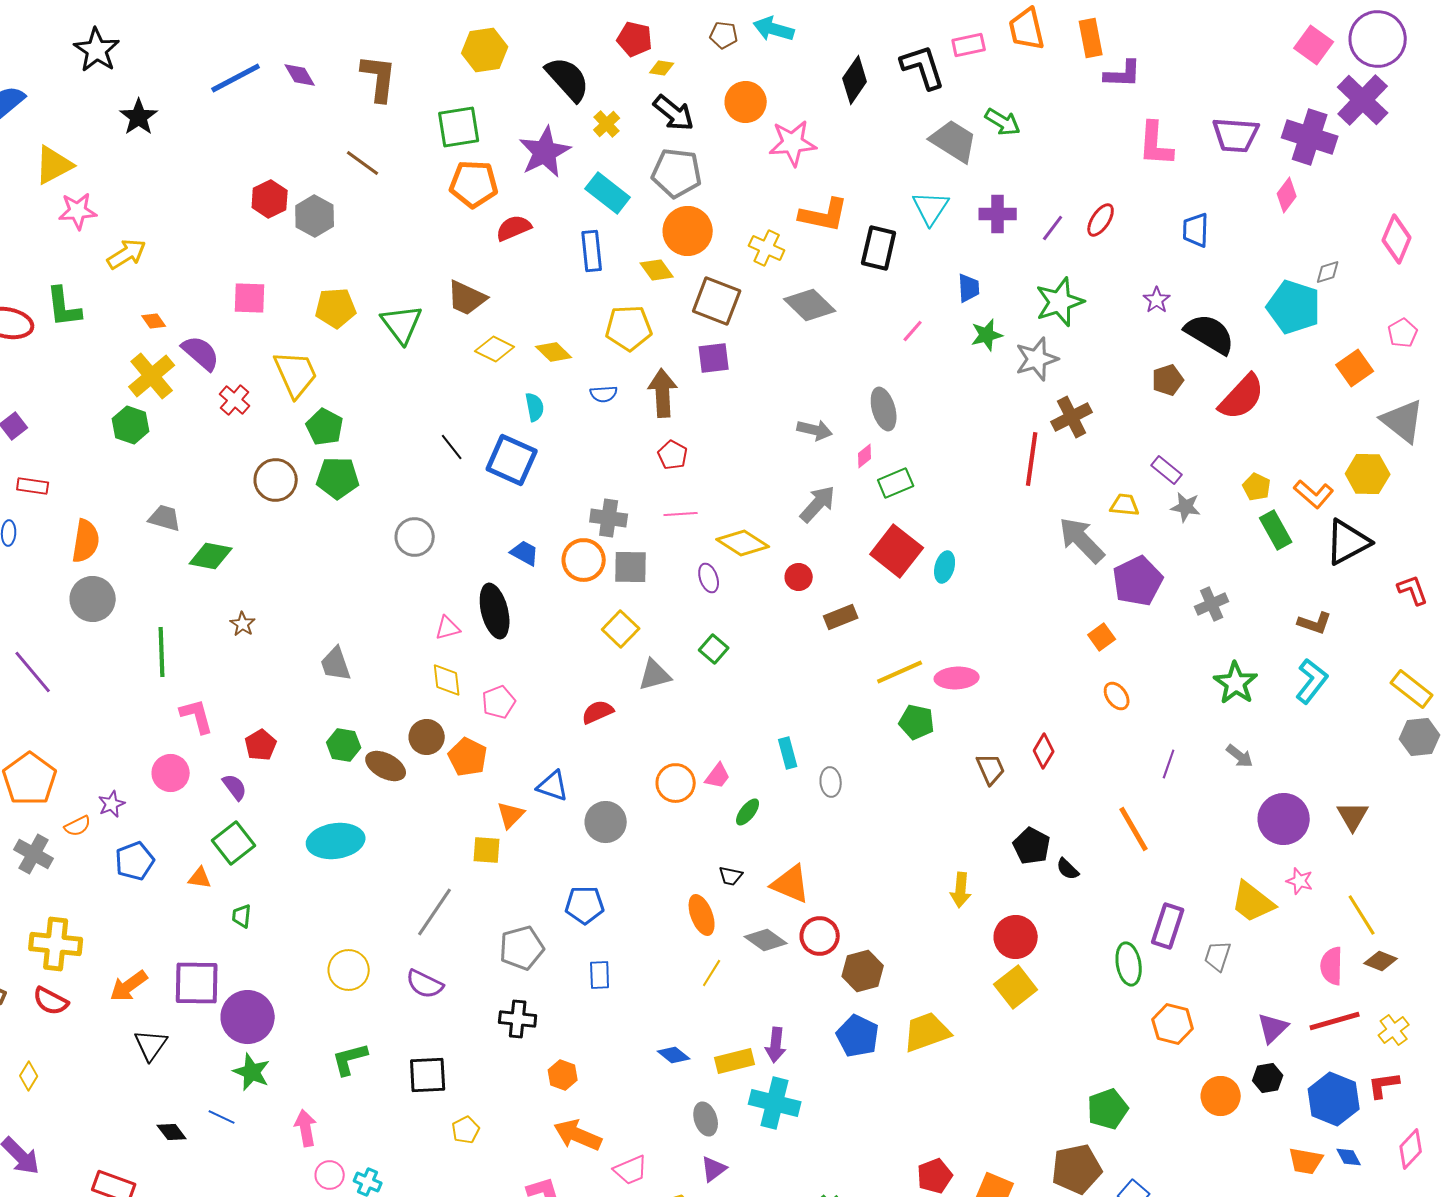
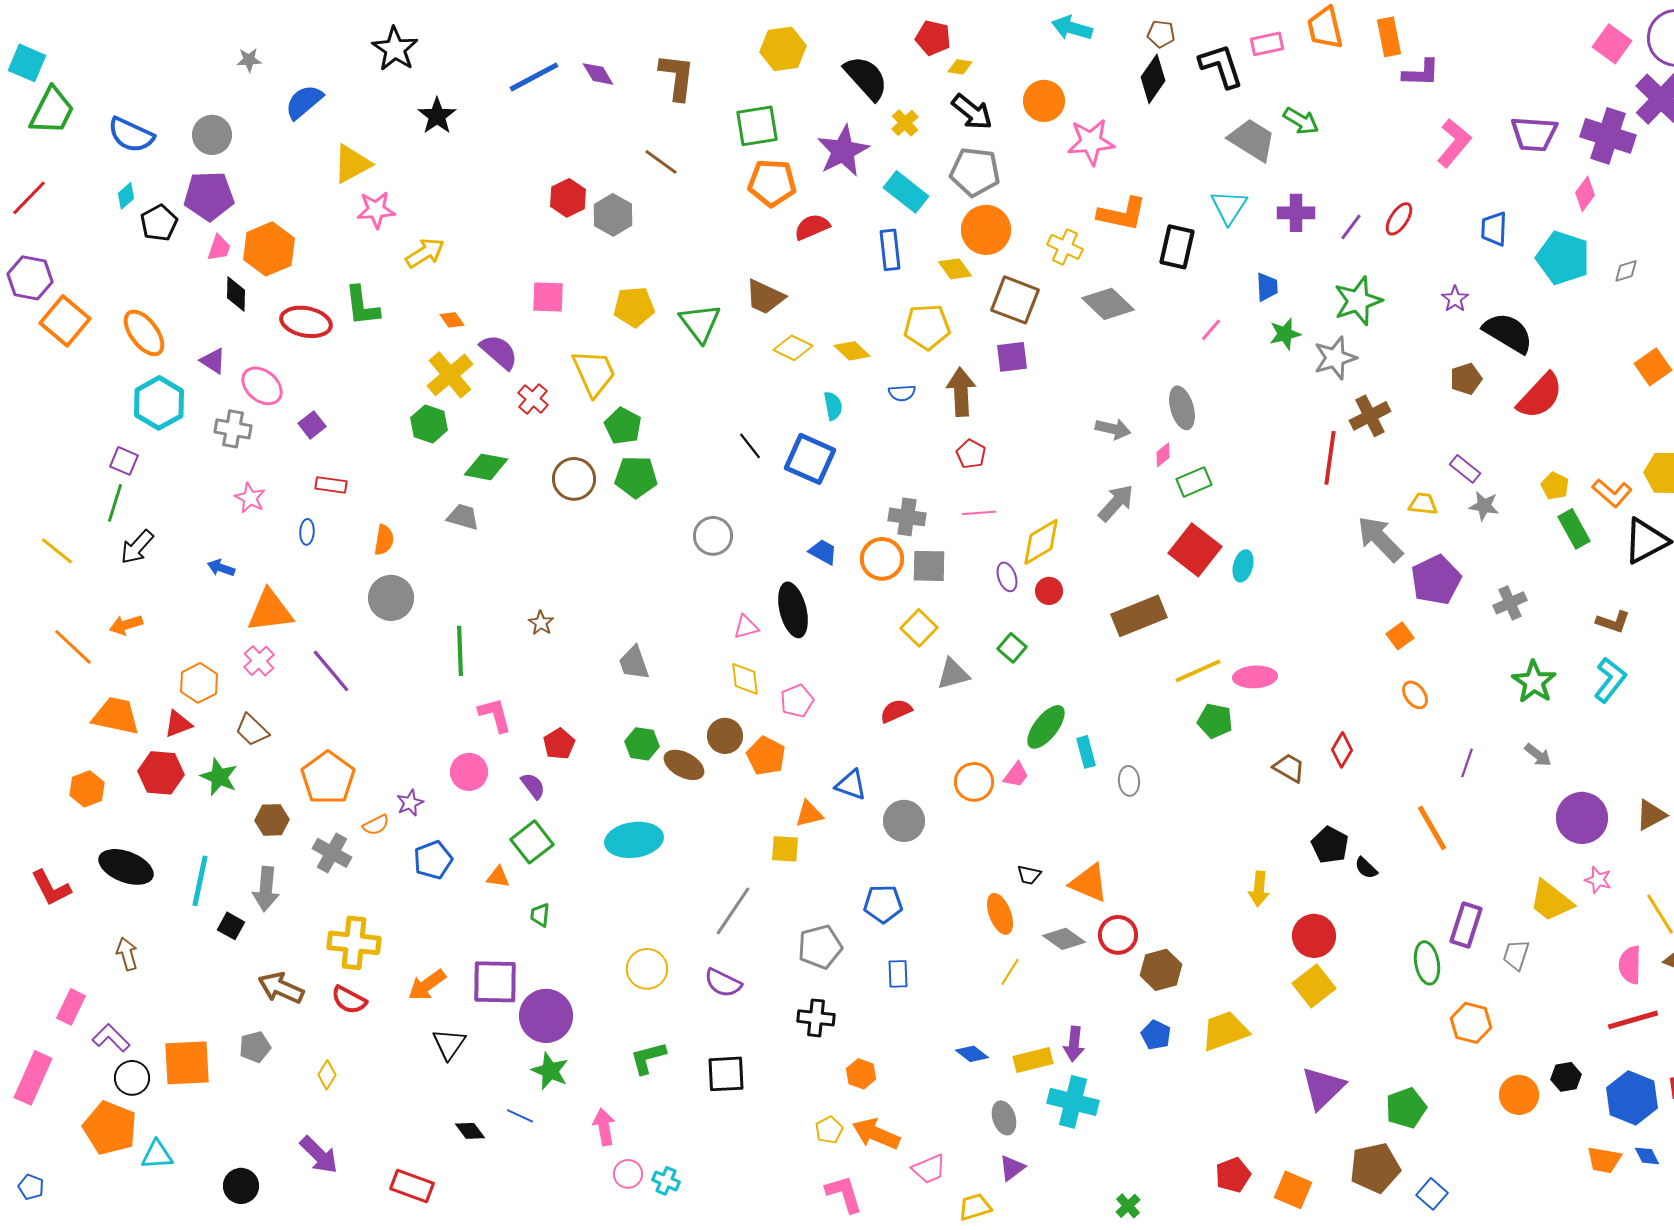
brown pentagon: (724, 35) -> (1161, 34), moved
pink L-shape: (1156, 144) -> (1454, 143), turned -144
cyan pentagon: (1294, 307) -> (1563, 258), moved
orange semicircle: (86, 541) -> (384, 540), size x0.7
yellow diamond: (743, 543) -> (1041, 542), turned -63
green diamond: (211, 556) -> (486, 467), moved
red circle: (799, 577) -> (1049, 591), moved
brown rectangle: (841, 617) -> (1139, 616), size x1.6
brown trapezoid: (991, 769) -> (1289, 768), turned -36
green ellipse: (748, 812) -> (1046, 727), moved, size x1.6
orange triangle: (511, 815) -> (809, 814), turned 32
brown triangle: (1353, 816) -> (1651, 815), turned 32
purple triangle: (1273, 1028) -> (1323, 1088), moved, size x1.4
blue pentagon: (858, 1036) -> (1156, 1035), size x0.7
yellow pentagon: (466, 1130) -> (829, 1130), moved

